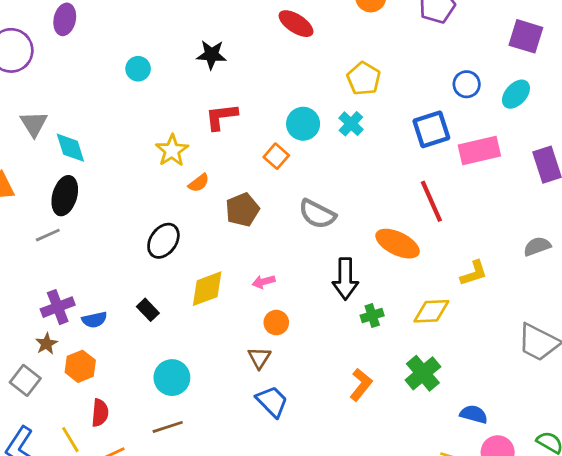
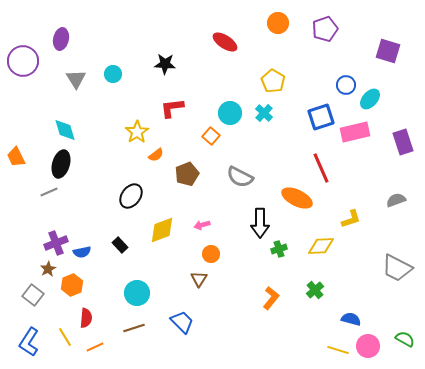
cyan ellipse: (516, 94) -> (370, 99), moved
gray triangle: (34, 124) -> (76, 79), moved
green cross: (423, 373) -> (315, 290), size x0.7
blue trapezoid: (272, 402) -> (182, 322), moved

